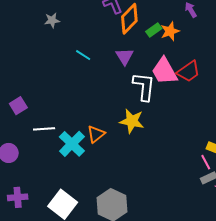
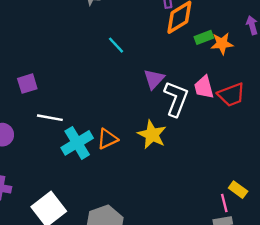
purple triangle: (125, 56) -> (154, 79), moved
pink trapezoid: (164, 71) -> (204, 87), size x0.7

